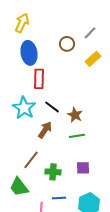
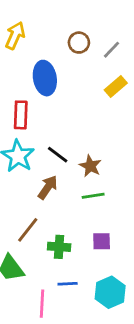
brown circle: (67, 44) -> (79, 43), moved
blue ellipse: (29, 53) -> (45, 78), moved
red rectangle: (39, 79) -> (21, 115), moved

